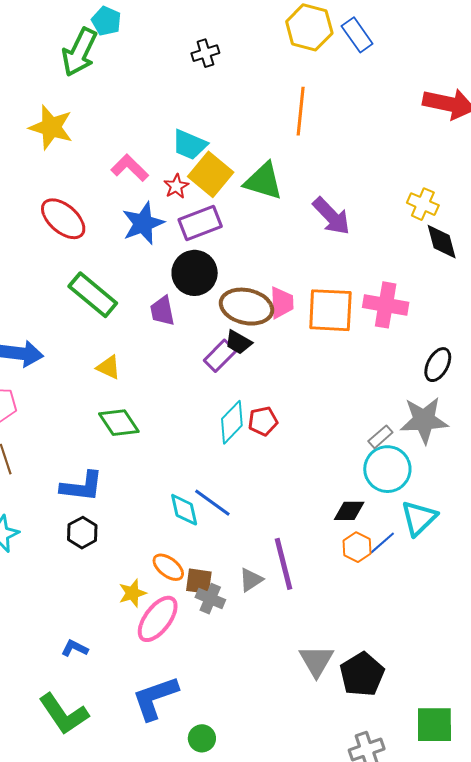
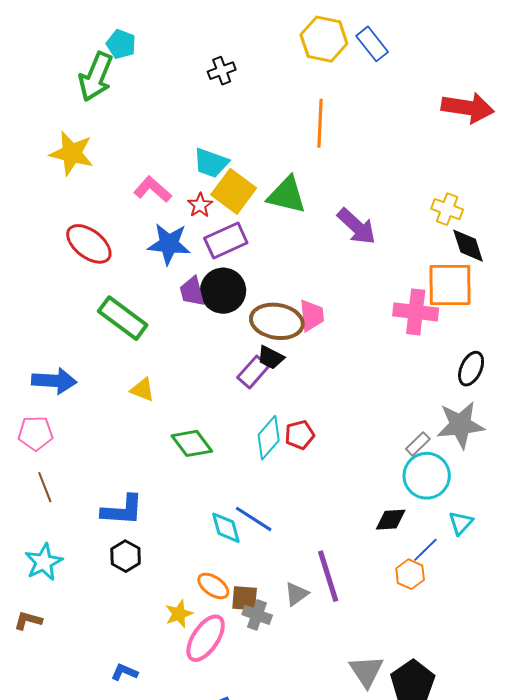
blue star: (143, 223) -> (169, 244), turned 30
orange square: (330, 310) -> (450, 285), moved
purple trapezoid: (162, 311) -> (192, 291), moved
green diamond: (119, 423) -> (192, 443), moved
cyan triangle: (419, 518) -> (461, 523), size x0.7
orange hexagon: (357, 547) -> (410, 574), moved

